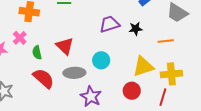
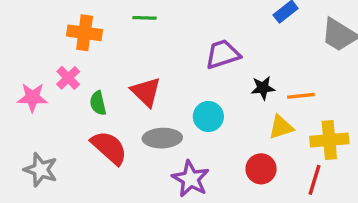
black star: (136, 29) -> (263, 88), moved
orange line: (166, 41) -> (301, 96), moved
yellow triangle: (143, 67) -> (281, 127), size x0.7

